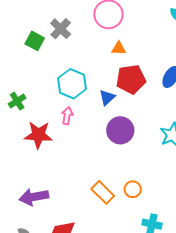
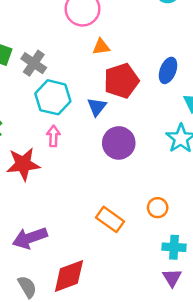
gray cross: (61, 29) -> (34, 63), moved
orange circle: (133, 189) -> (158, 208), moved

